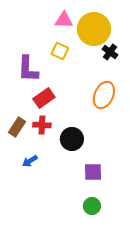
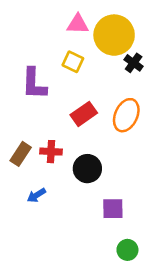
red rectangle: (44, 98) -> (84, 114), moved
green circle: (92, 206) -> (127, 250), moved

